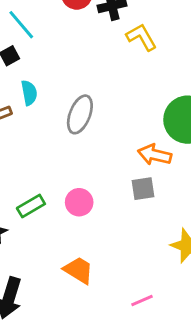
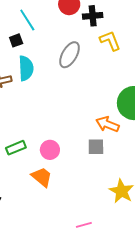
cyan semicircle: (29, 93) -> (26, 68), size x1.4
gray ellipse: (80, 114) -> (70, 55), moved
orange trapezoid: (79, 270) -> (42, 177), moved

